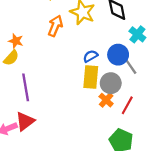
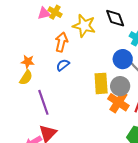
blue semicircle: (90, 56) -> (63, 65), moved
orange cross: (106, 100) -> (118, 102), size x1.5

